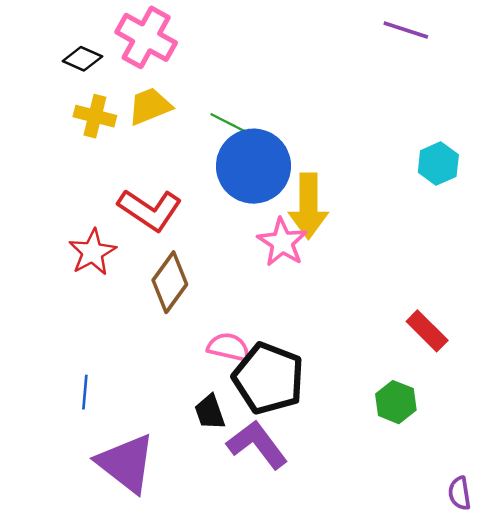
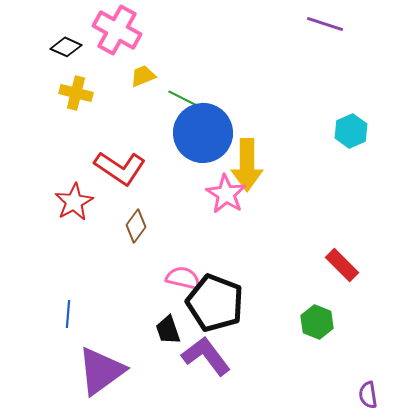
yellow trapezoid: (150, 106) -> (143, 76), moved, size x0.7
brown diamond: (170, 282) -> (136, 226), size x0.7
purple triangle: (126, 463) -> (101, 371), turned 46

